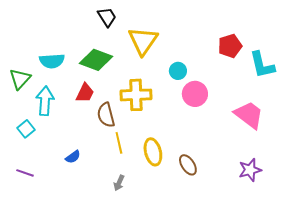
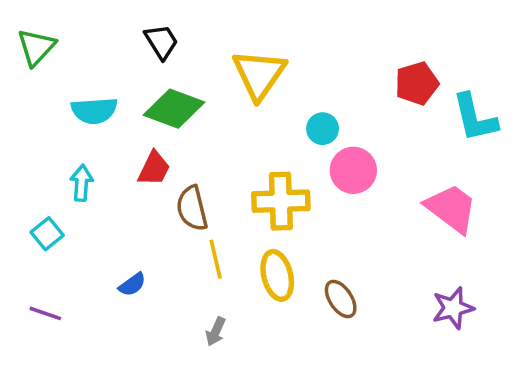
black trapezoid: (107, 17) -> (161, 42), moved
green triangle: (20, 79) -> (36, 47), moved
yellow cross: (136, 95) -> (281, 201), moved
cyan arrow: (45, 101) -> (82, 183), size x0.7

